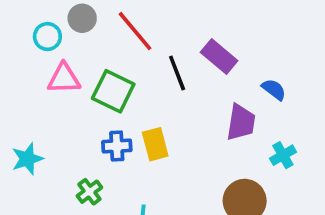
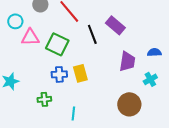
cyan circle: (47, 37) -> (15, 21), moved
blue semicircle: (274, 89) -> (154, 52), moved, turned -40
green cross: (89, 192) -> (44, 99), turned 32

